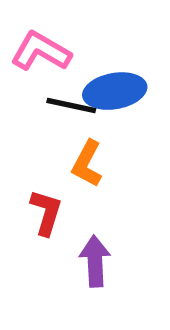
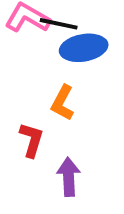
black line: (71, 106) -> (59, 24), moved

